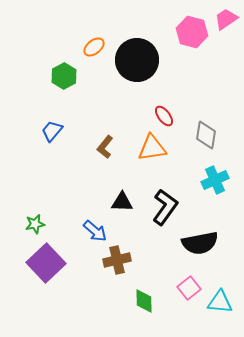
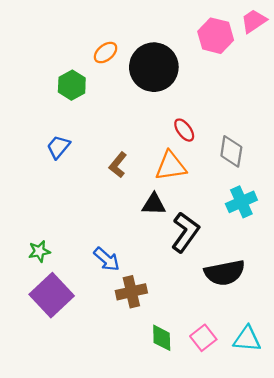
black triangle: (122, 202) -> (154, 204), moved
pink square: (189, 288) -> (203, 338), moved

